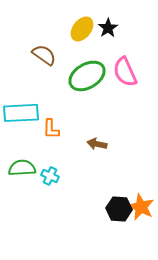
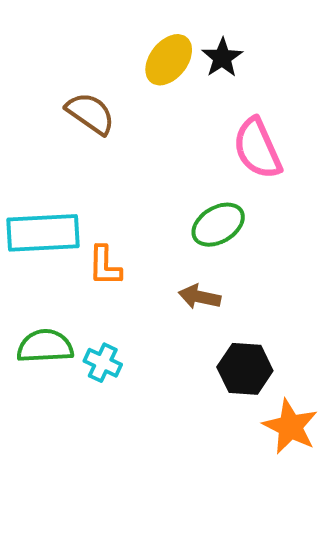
green ellipse: (87, 76) -> (218, 225), moved, size x0.7
black hexagon: (119, 209) -> (245, 369), moved

